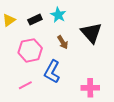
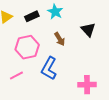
black triangle: (91, 33) -> (88, 30), size x0.7
pink line: (25, 85) -> (16, 76), moved

